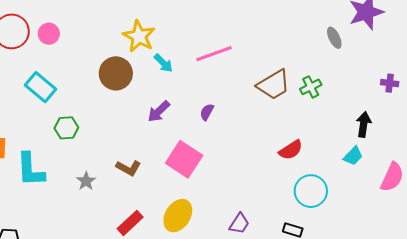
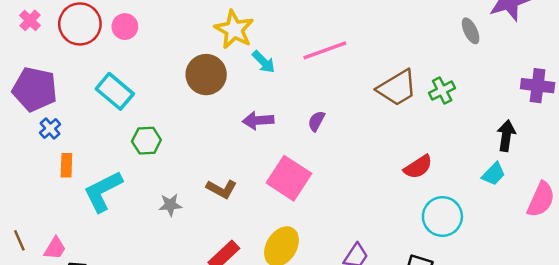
purple cross: (390, 83) -> (538, 86), size x1.5
purple arrow: (159, 111) -> (258, 120), turned 40
cyan L-shape: (30, 170) -> (103, 191), turned 66
gray star: (86, 181) -> (170, 205), turned 30

